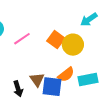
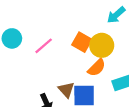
orange semicircle: (66, 75) -> (97, 68), moved

